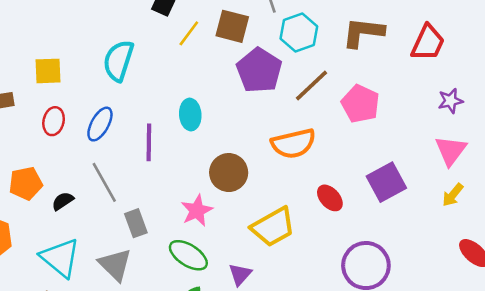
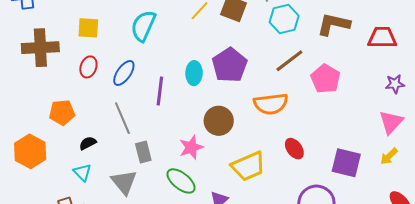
red trapezoid: (428, 43) -> (382, 38), turned -120
purple pentagon: (259, 70) -> (230, 65), moved
purple square: (386, 182) -> (346, 163), moved, turned 36
black semicircle: (63, 201) -> (88, 143), moved
cyan triangle: (60, 258) -> (82, 172), size x0.6

